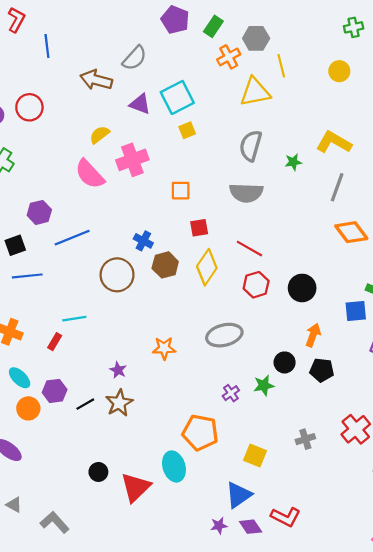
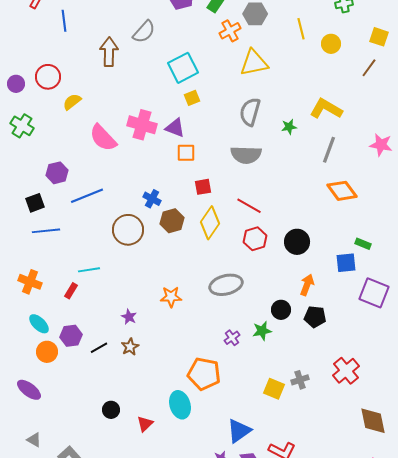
yellow line: (281, 66) -> (301, 29), moved
brown arrow: (96, 80) -> (109, 52), turned 76
purple triangle: (140, 104) -> (175, 128), moved
yellow semicircle: (100, 135) -> (72, 102), moved
pink cross: (132, 160) -> (142, 125), turned 36
brown star: (119, 403) -> (130, 347), size x0.7
yellow square: (255, 456) -> (274, 389), moved
red triangle: (136, 487) -> (145, 424), size x0.6

